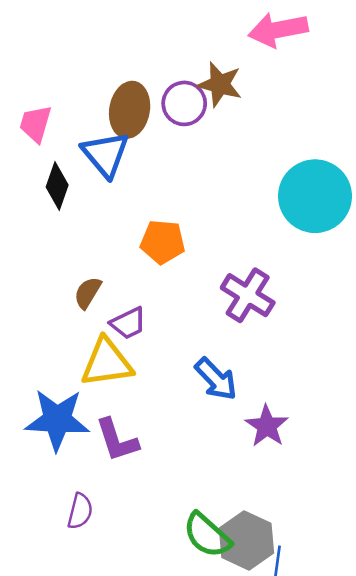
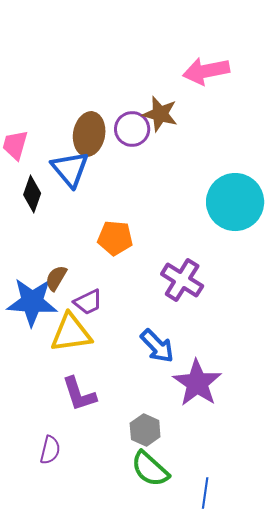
blue star: (57, 420) -> (32, 302), moved
purple star: (267, 426) -> (197, 383), size x1.4
gray hexagon: (246, 540) -> (145, 430), moved, size x0.7

